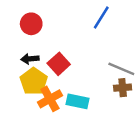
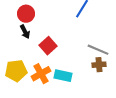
black arrow: (30, 59) -> (25, 32), moved, turned -112
yellow pentagon: (34, 81) -> (16, 71), moved, turned 30

